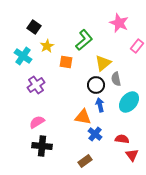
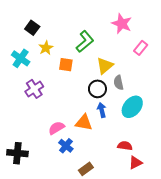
pink semicircle: (37, 122) -> (56, 128), moved
blue cross: (95, 134) -> (66, 146), moved
black cross: (42, 146) -> (17, 153), moved
red triangle: (132, 155) -> (135, 163), turned 40

